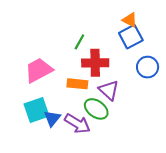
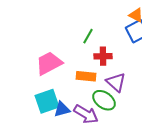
red cross: (95, 63) -> (103, 56), size x0.7
blue triangle: (52, 118) -> (62, 109), turned 36

